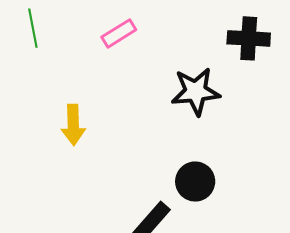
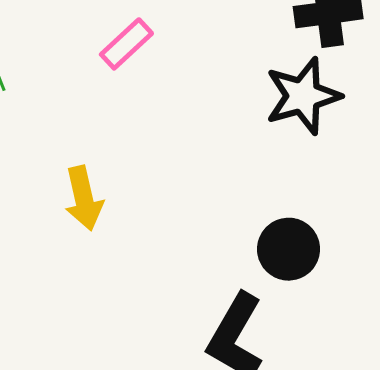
black star: (196, 91) -> (303, 96), moved

